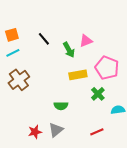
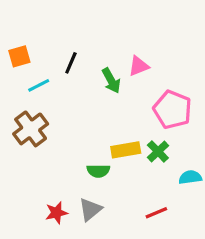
black line: (44, 39) -> (71, 63), turned 64
cyan line: (13, 53) -> (39, 85), moved
yellow rectangle: (78, 75) -> (126, 150), moved

